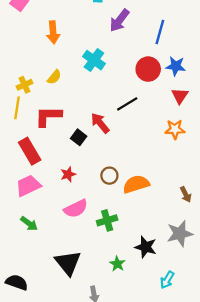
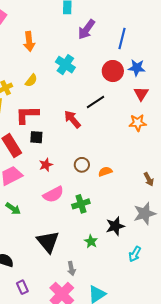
black square: (79, 137) -> (36, 137), moved, turned -32
orange semicircle: (136, 184) -> (105, 172), size x0.6
black star: (146, 247) -> (115, 226), turned -30

